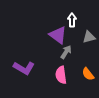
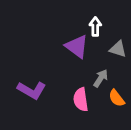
gray triangle: (89, 37) -> (118, 49), turned 32
gray arrow: (66, 52) -> (101, 78), moved

